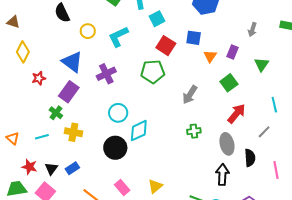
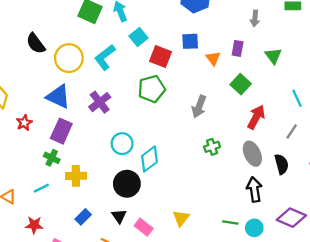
cyan square: (157, 19) -> (138, 37), moved
yellow circle: (88, 31) -> (69, 58), size x1.6
black triangle: (51, 169) -> (119, 216), moved

